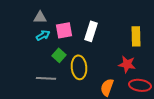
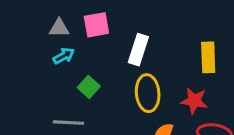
pink square: (64, 30) -> (96, 25), moved
yellow ellipse: (79, 67) -> (148, 93), moved

